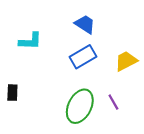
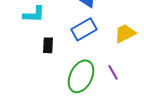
black rectangle: (12, 93) -> (48, 45), moved

